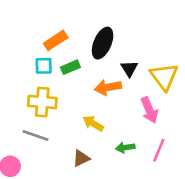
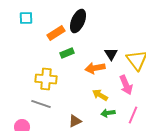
black ellipse: (103, 43) -> (78, 21), moved
cyan square: (44, 66) -> (26, 18), moved
yellow arrow: (93, 123) -> (100, 95), moved

